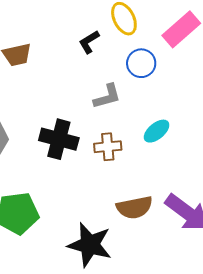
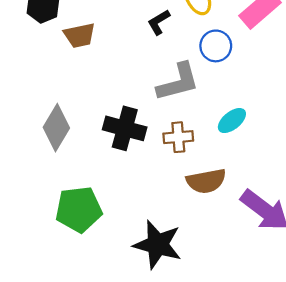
gray L-shape: (107, 97) -> (178, 82), size x1.4
brown semicircle: (134, 207) -> (206, 181), moved

